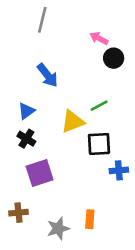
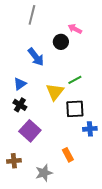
black circle: (114, 58) -> (61, 42), moved
yellow triangle: (73, 122) -> (55, 92), turned -30
purple square: (40, 173) -> (30, 131), turned -30
orange rectangle: (90, 219) -> (68, 155), moved, turned -32

